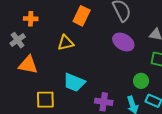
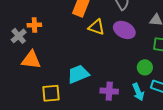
orange cross: (31, 19) -> (34, 25), moved
yellow triangle: (66, 43) -> (96, 27), moved, turned 36
cyan trapezoid: (74, 82) -> (78, 74), turned 140

